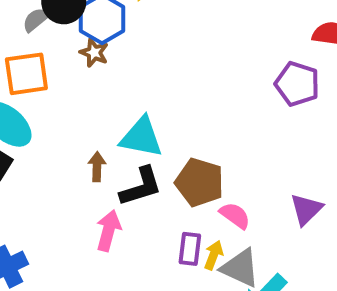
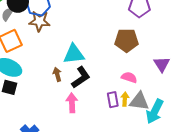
brown star: (94, 53) -> (39, 21), size x1.5
brown pentagon: (199, 182) -> (127, 40), moved

